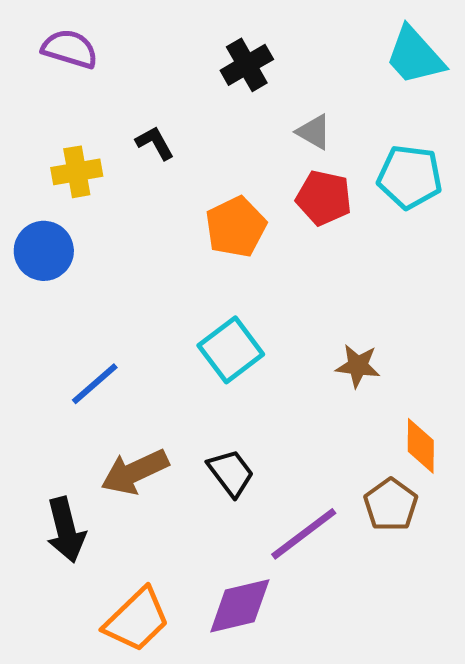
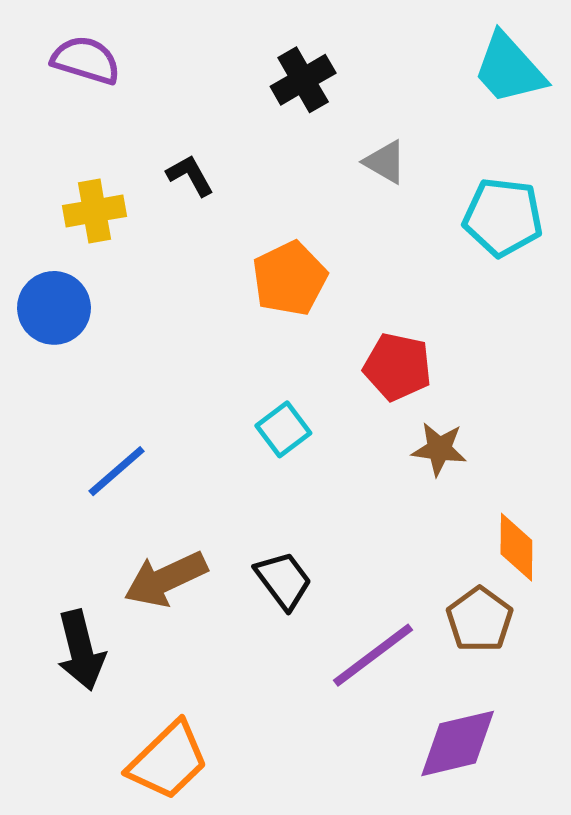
red pentagon: (324, 198) -> (397, 367), moved
cyan square: (231, 350) -> (283, 429), size x0.7
purple diamond: (240, 606) -> (458, 743), moved

